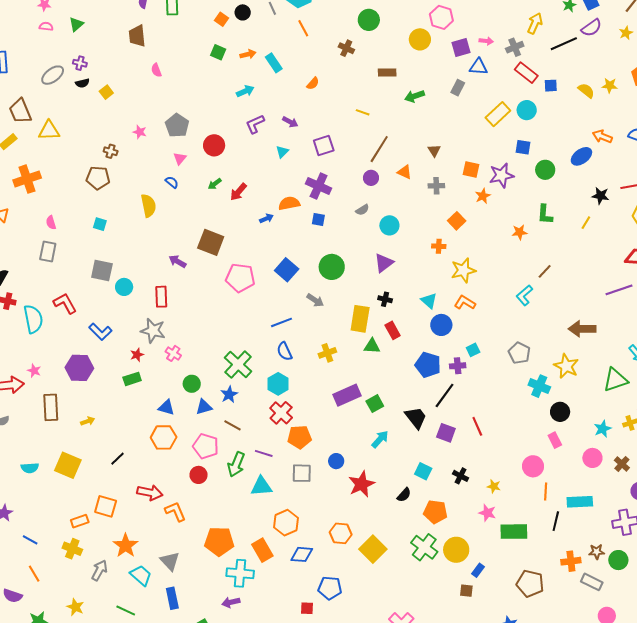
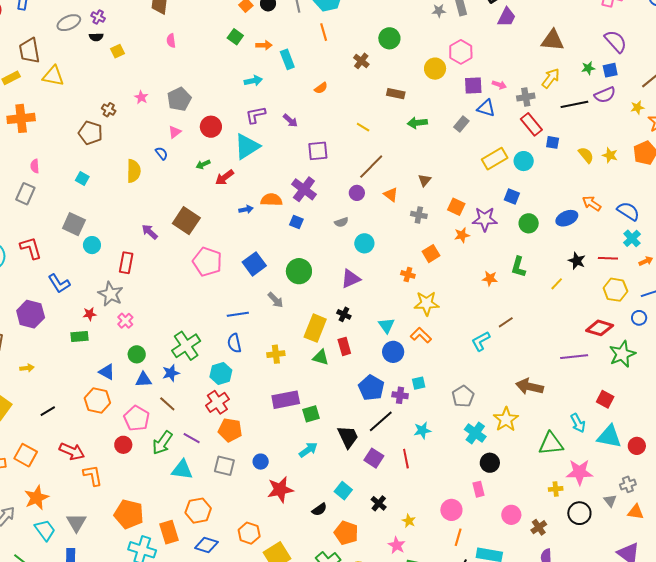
cyan triangle: (282, 152) -> (247, 146), moved, size x2.0
cyan star: (603, 429) -> (422, 430), moved

